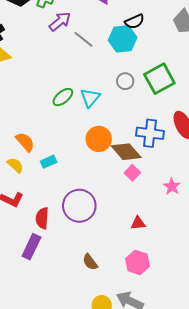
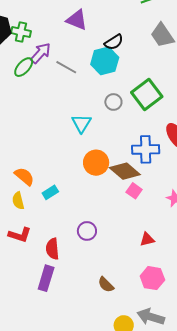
green ellipse: (63, 97) -> (24, 67), moved
yellow semicircle: (15, 165) -> (18, 201), turned -138
purple circle: (79, 206) -> (87, 231), size x0.6

